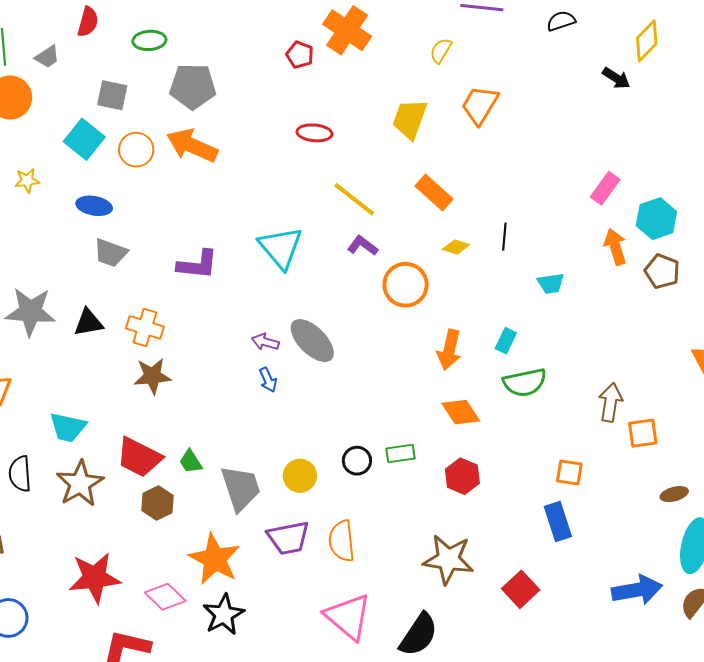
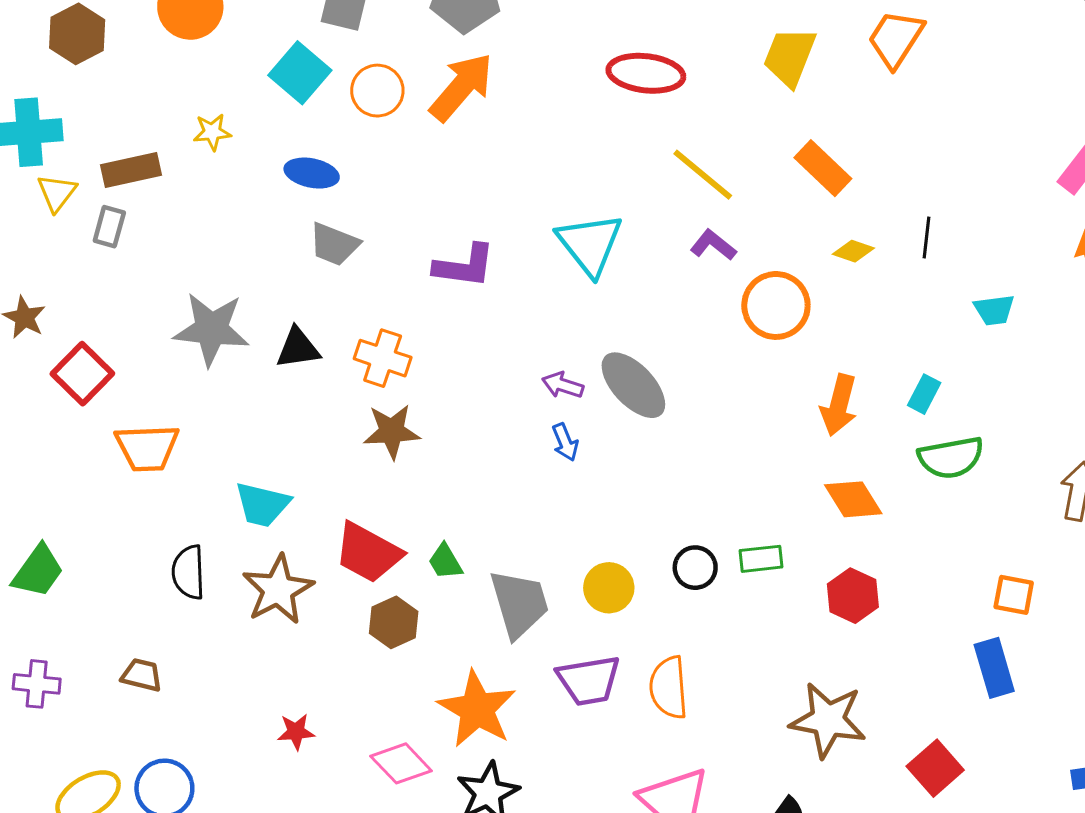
red ellipse: (314, 133) -> (646, 73), size x1.4
orange arrow: (192, 146) -> (461, 87), turned 105
red star: (95, 578) -> (296, 732), size x0.5

